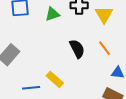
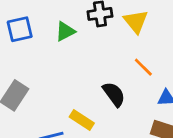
black semicircle: (77, 49) -> (114, 94), moved

